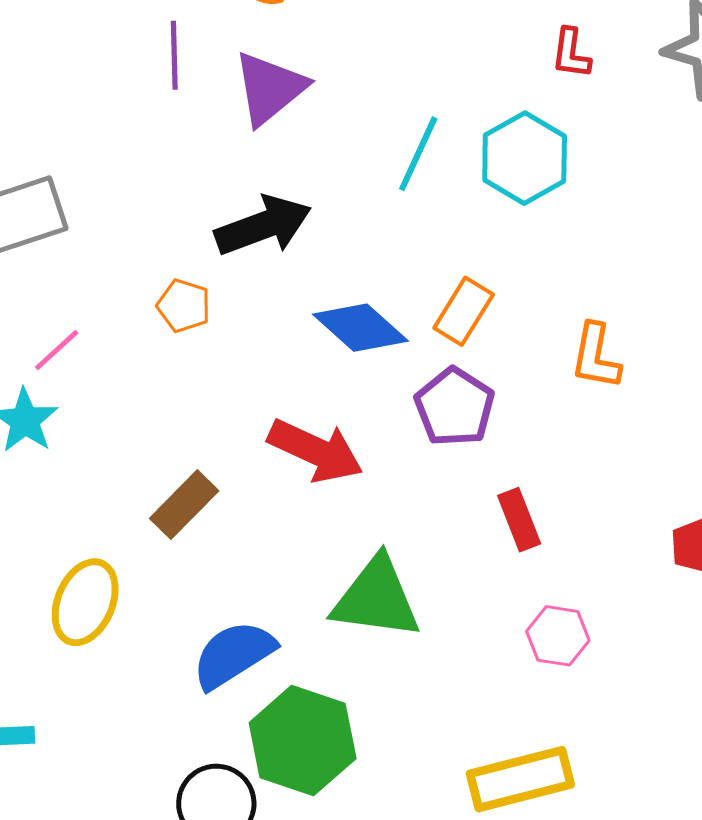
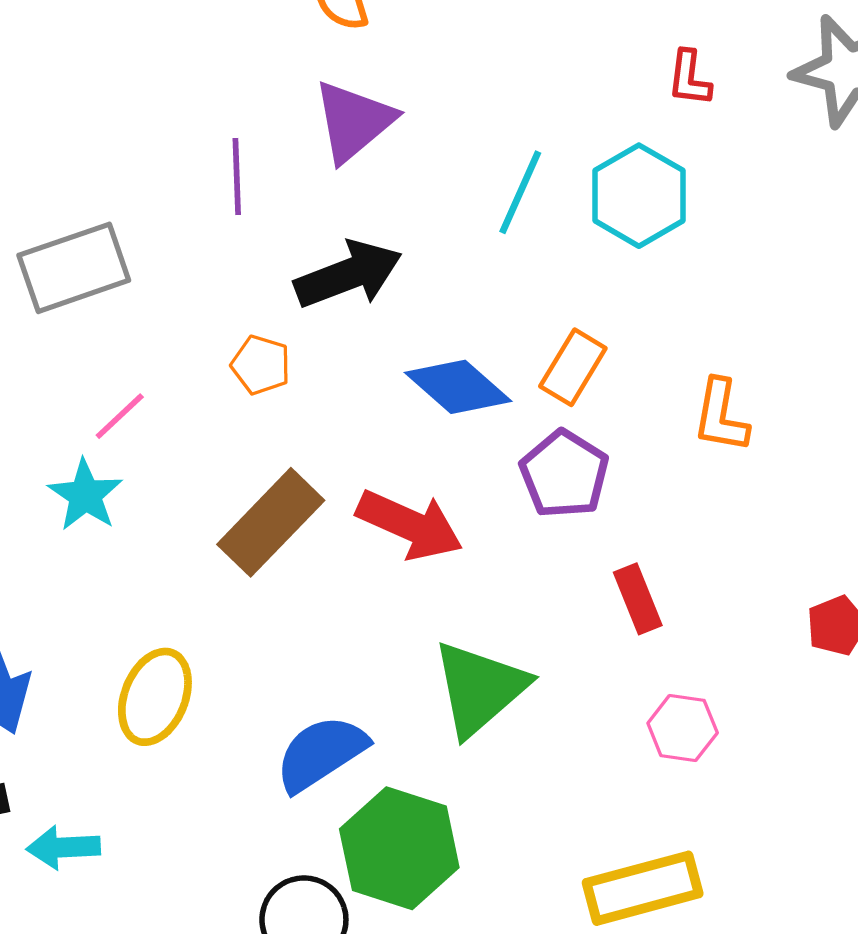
purple line: (174, 55) -> (237, 177), moved
brown rectangle: (184, 505) -> (271, 522), moved, size x1.4
green triangle: (376, 598) -> (480, 688), turned -48

